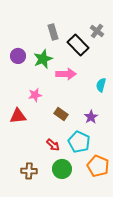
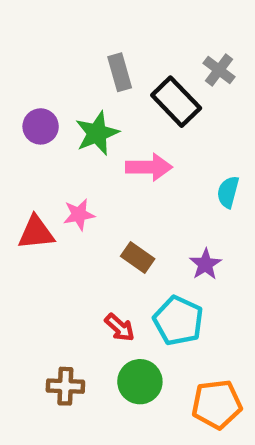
red triangle: (18, 116) -> (36, 233), moved
orange pentagon: (98, 166) -> (217, 404), moved, turned -30

